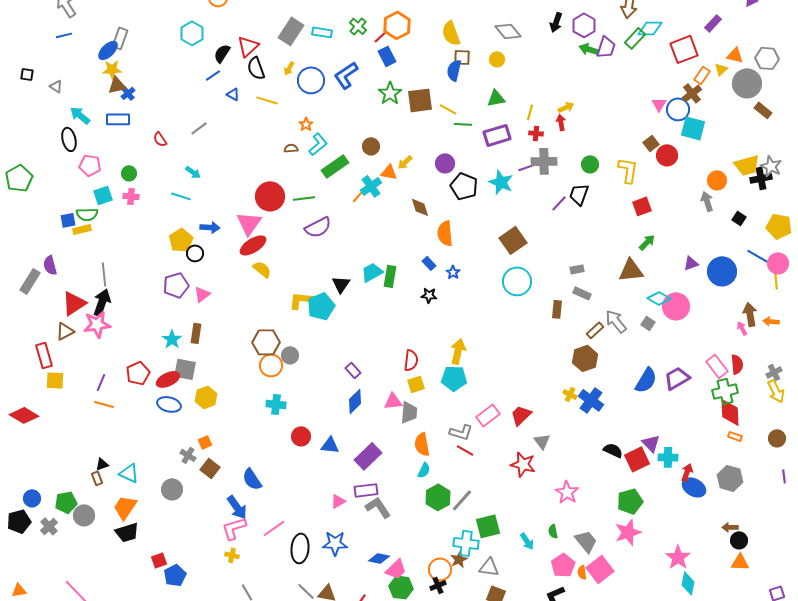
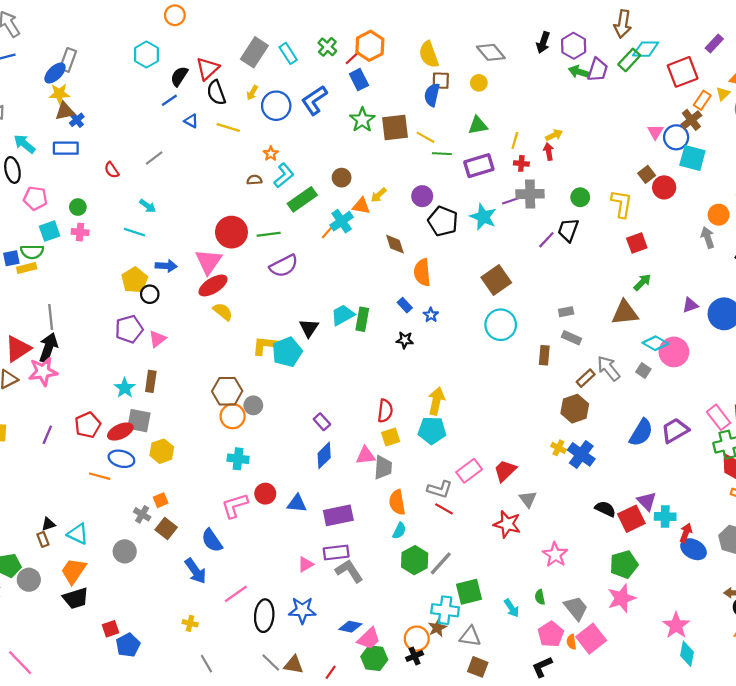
cyan rectangle: (322, 32) -> (288, 53), turned 48
orange line: (104, 404) -> (100, 476), moved
purple rectangle: (368, 456) -> (338, 515), turned 32
pink L-shape: (234, 528) -> (235, 506), moved

